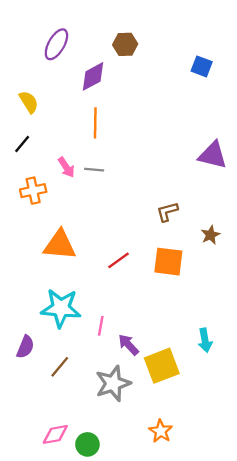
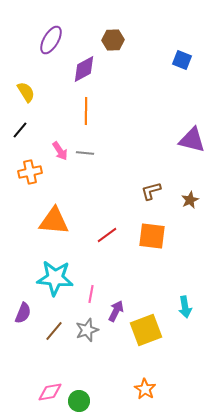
brown star: (210, 235) -> (190, 200), moved
purple arrow: (128, 345) -> (116, 311), turned 70
gray star: (113, 383) -> (87, 330), moved, size x0.7

